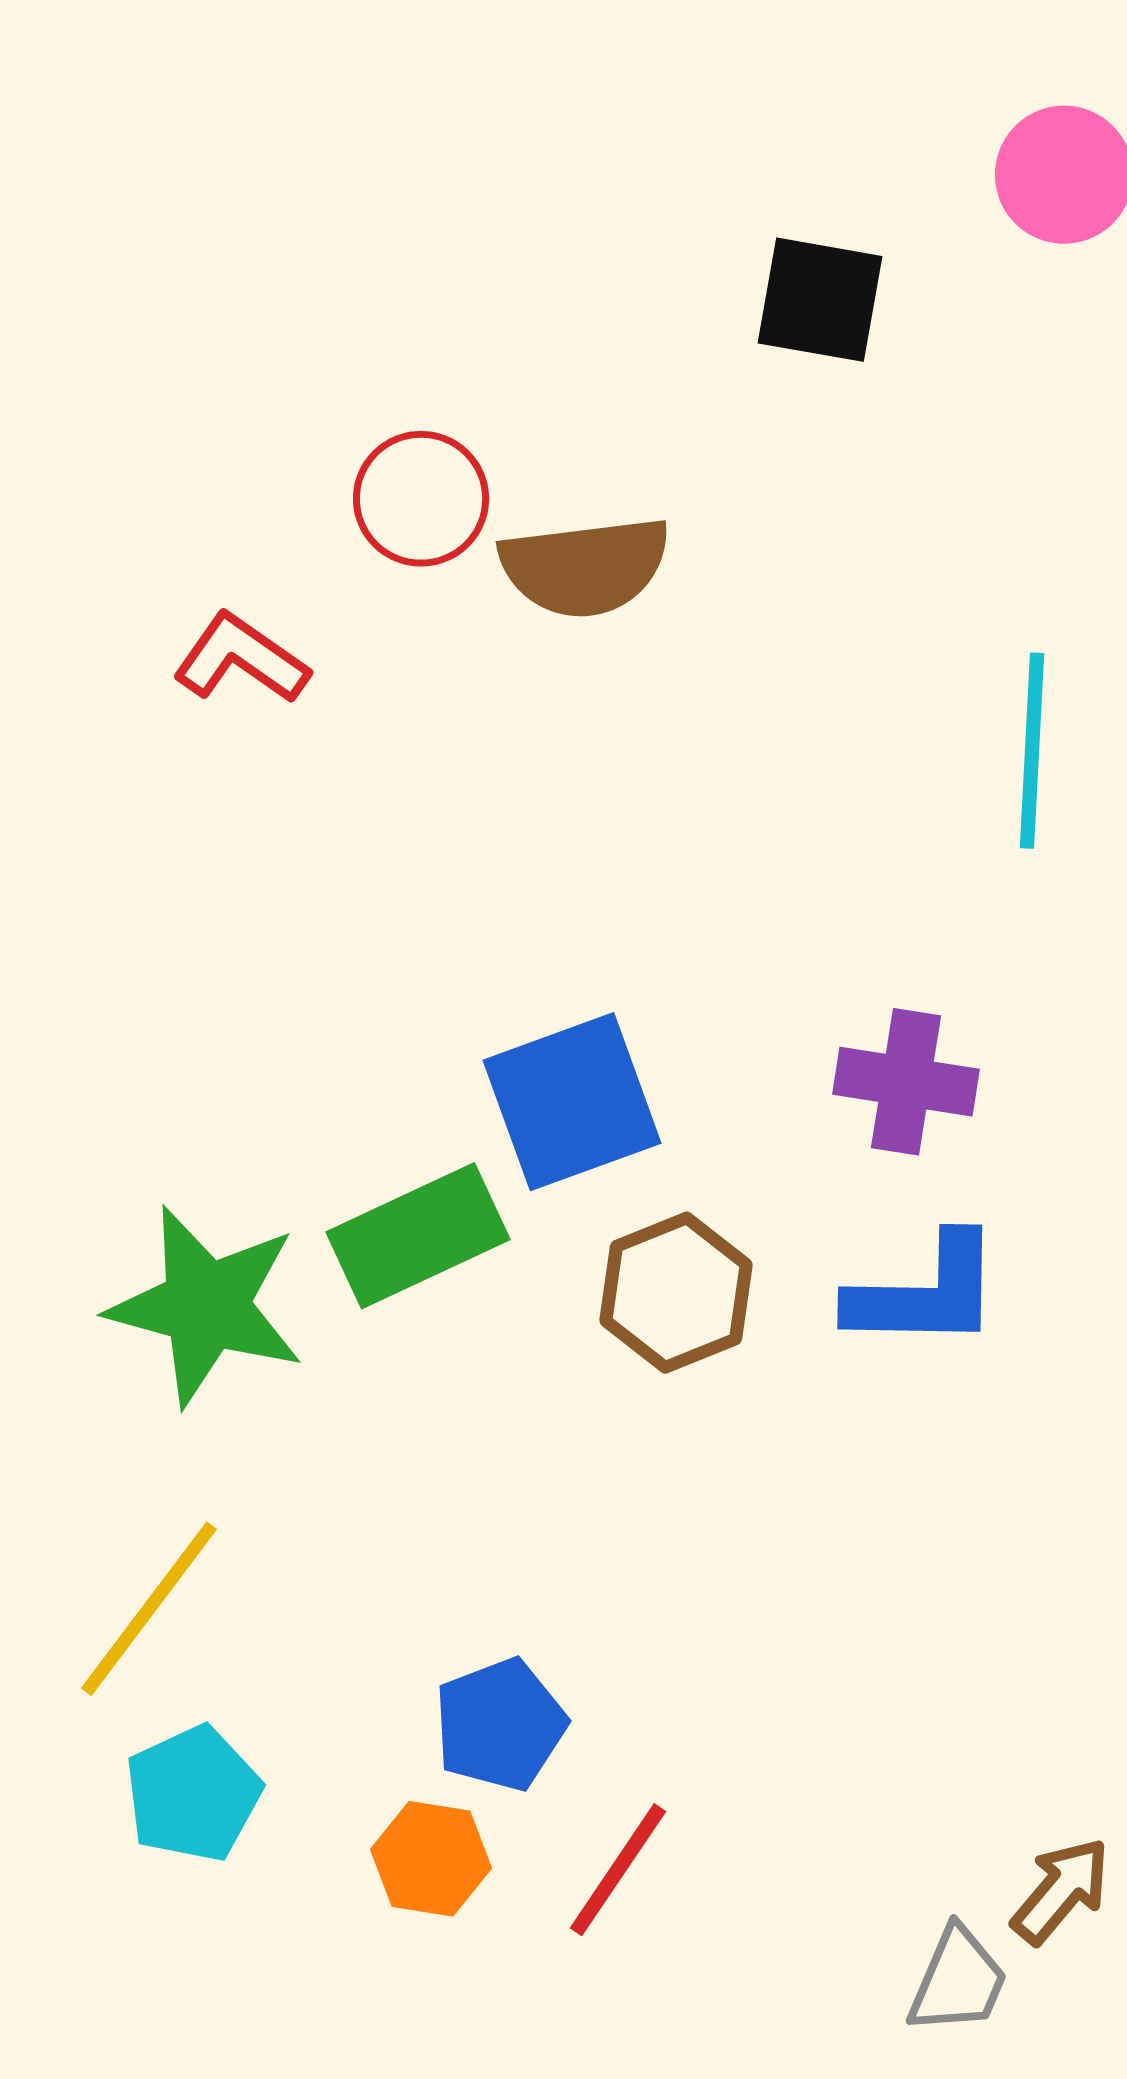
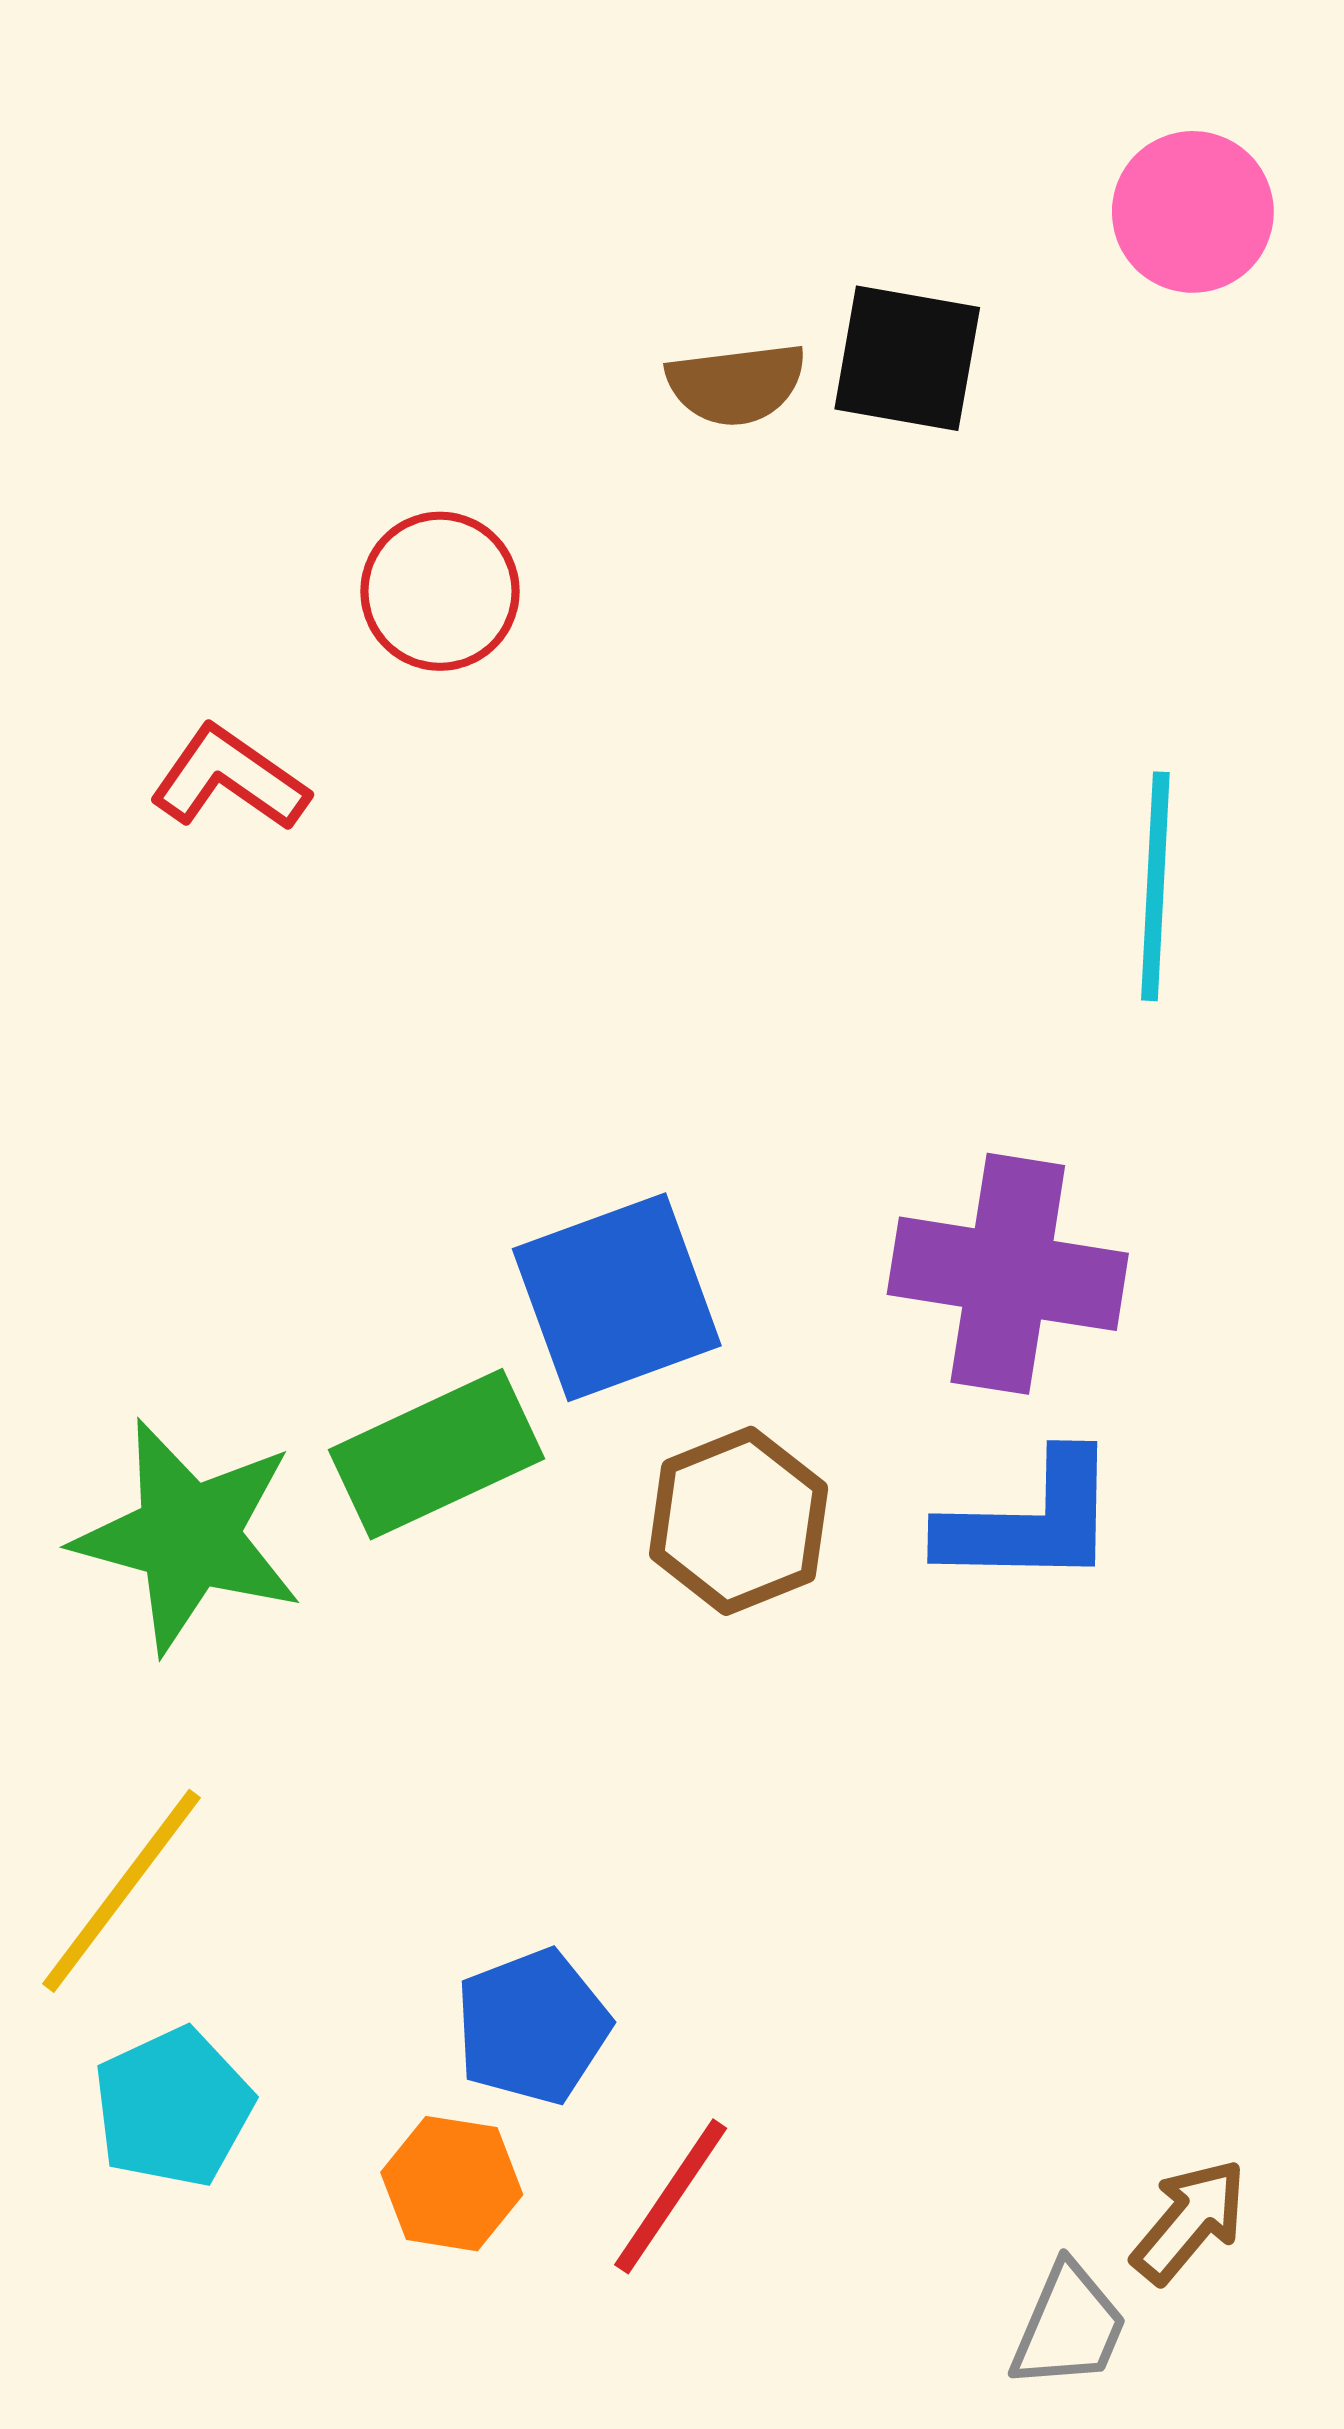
brown semicircle: (585, 567) -> (736, 384), moved, size x0.7
purple cross: (906, 1082) -> (1008, 1274), size x1.4

